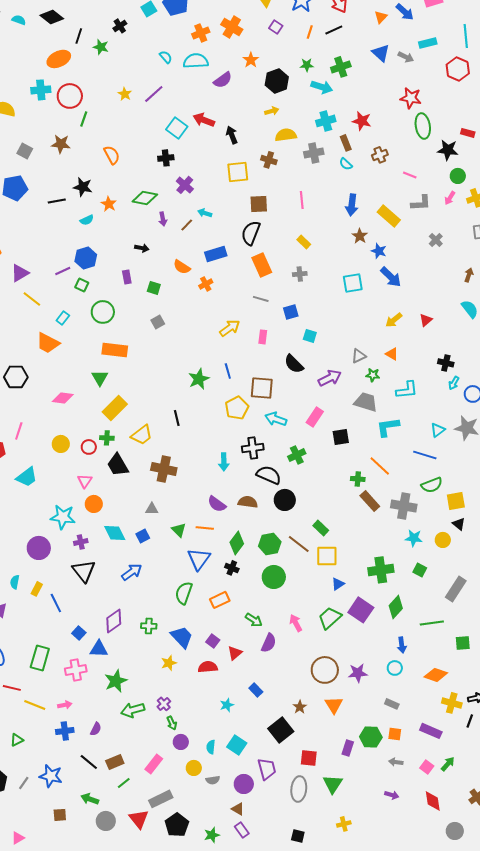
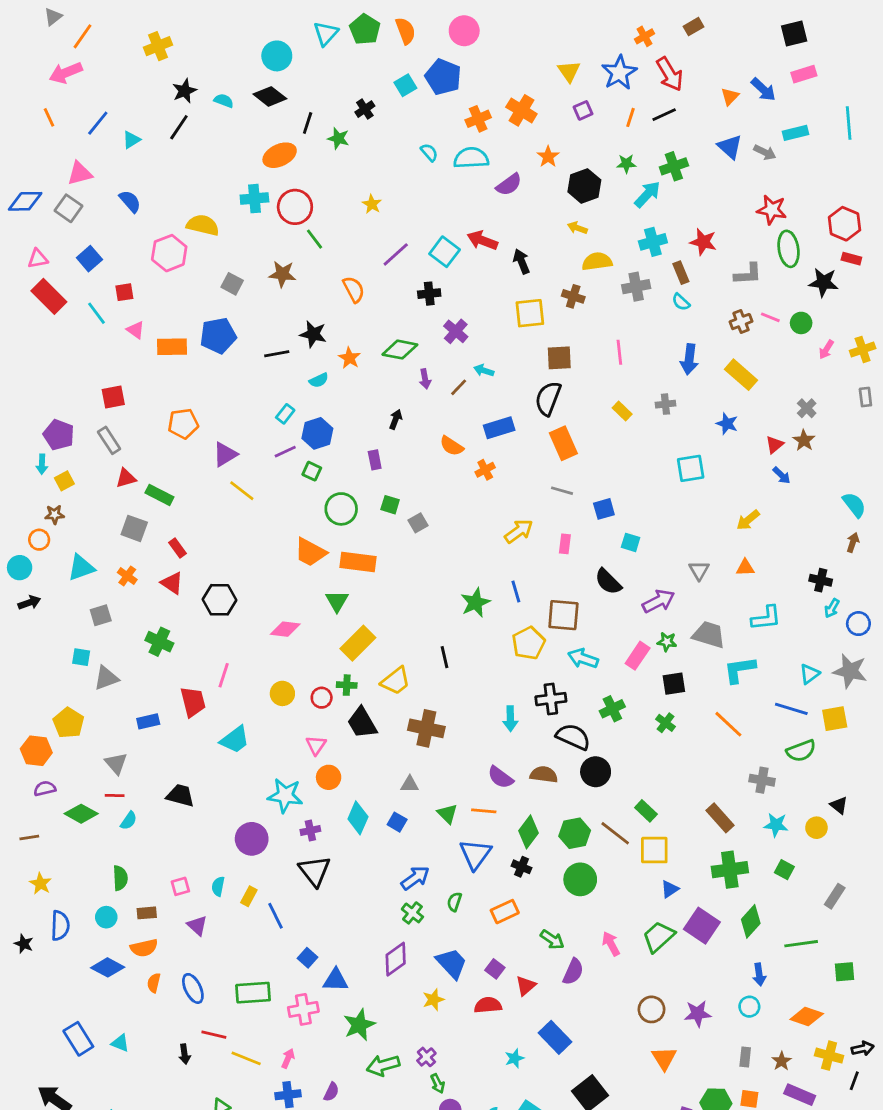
purple square: (276, 27) -> (583, 110), turned 32
red hexagon: (458, 69) -> (844, 224), moved
cyan arrow: (322, 87) -> (647, 194), turned -65
purple line: (154, 94) -> (396, 254), moved
yellow arrow: (272, 111) -> (577, 228), turned -144
green line: (84, 119) -> (315, 239), turned -56
brown cross: (380, 155) -> (741, 322), moved
green circle: (458, 176) -> (801, 323), moved
gray L-shape: (421, 203) -> (748, 274), moved
brown star: (360, 236) -> (804, 440), moved
black arrow: (142, 248) -> (396, 419), turned -80
gray cross: (300, 274) -> (665, 404), moved
brown arrow: (469, 275) -> (853, 542), moved
blue arrow: (391, 277) -> (782, 475), moved, size x0.6
green square: (154, 288) -> (390, 505), moved
cyan rectangle: (63, 318) -> (285, 414), moved
red triangle: (426, 320) -> (775, 445), moved
orange trapezoid: (48, 343) -> (310, 552), moved
orange triangle: (392, 354) -> (745, 568), turned -32
gray triangle: (359, 356) -> (699, 570), turned -35
green star: (373, 375) -> (667, 642), moved
green cross: (358, 479) -> (665, 723), moved, turned 32
brown rectangle: (370, 501) -> (720, 818), moved
yellow square: (456, 501) -> (835, 719), moved
gray cross: (404, 506) -> (762, 780), size x0.7
cyan diamond: (115, 533) -> (358, 818), turned 50
blue square: (143, 536) -> (397, 822), turned -32
blue arrow: (132, 572) -> (415, 878), moved
gray rectangle: (456, 589) -> (835, 896), size x0.7
green semicircle: (184, 593) -> (454, 902), size x0.6
purple diamond: (114, 621) -> (396, 959), moved
green cross: (149, 626) -> (412, 913), moved, turned 35
green rectangle: (40, 658) -> (253, 993), turned 70
brown circle: (325, 670) -> (652, 1009), size x0.7
blue rectangle: (256, 690) -> (555, 1037), size x1.6
gray rectangle: (392, 704) -> (745, 1057), turned 72
pink arrow: (65, 705) -> (288, 1058), turned -56
brown star: (300, 707) -> (782, 1061), moved

